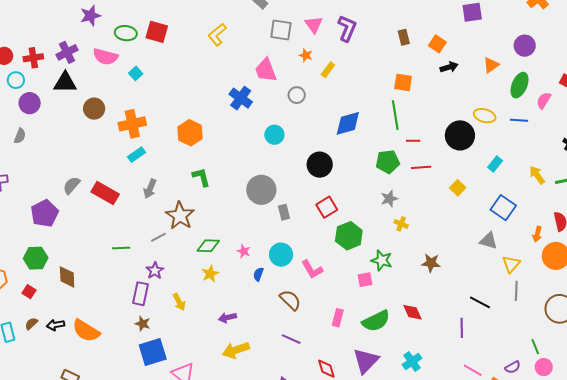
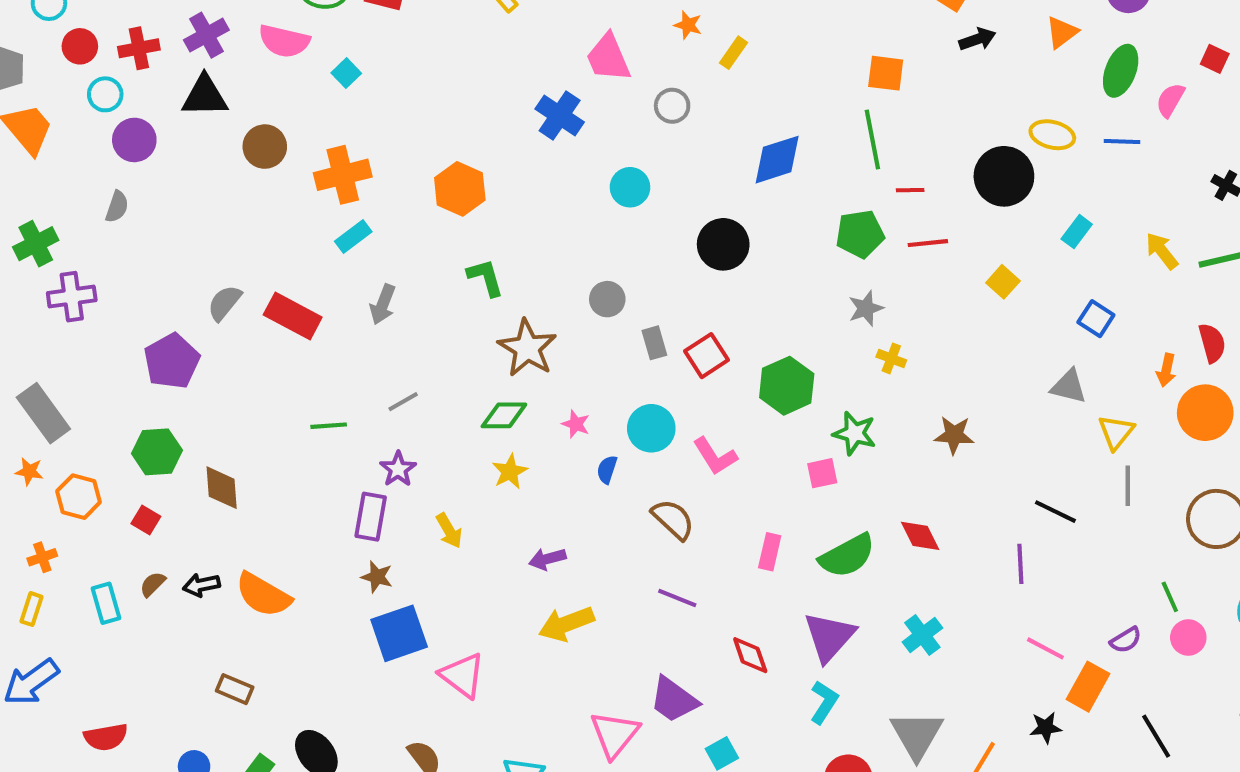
gray circle: (261, 190) -> (607, 299), size x0.6
red square: (327, 207) -> (706, 356), moved
blue square: (503, 208) -> (1096, 319), size x0.7
brown star: (180, 216) -> (527, 348), moved

